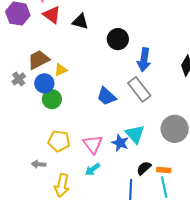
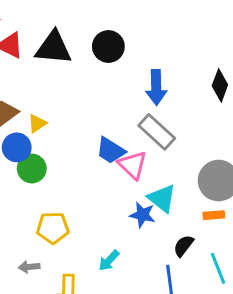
black triangle: (80, 21) -> (53, 48), size x1.5
black circle: (118, 39) -> (108, 46), moved
pink triangle: (93, 144) -> (133, 165), moved
orange rectangle: (164, 170) -> (214, 215), moved

